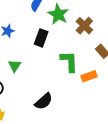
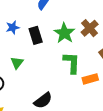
green star: (58, 14) -> (64, 33), moved
black rectangle: (41, 38) -> (36, 35), moved, turned -42

